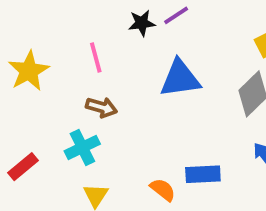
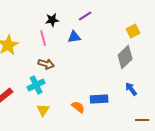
black star: (142, 23) -> (52, 20), moved
blue triangle: (180, 79) -> (74, 37), moved, size x0.6

